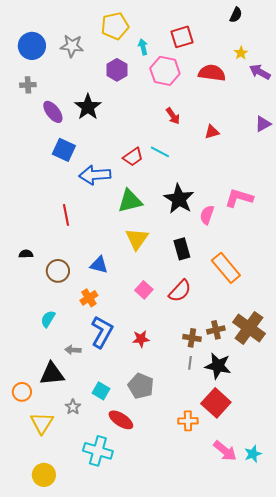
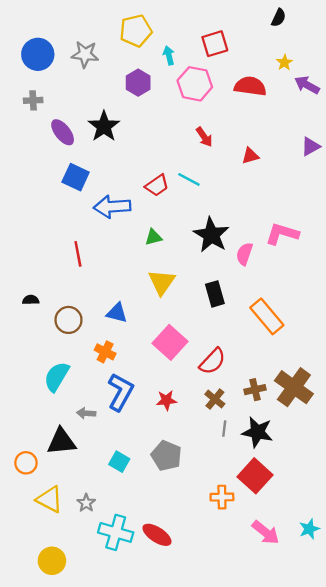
green triangle: (130, 201) -> (153, 237), size x0.6
pink square: (144, 290) -> (170, 342), size x1.6
red semicircle: (180, 291) -> (213, 361), moved
orange cross: (89, 298) -> (105, 352), turned -30
cyan semicircle: (48, 319) -> (57, 377), size x1.5
brown cross: (192, 338) -> (215, 399), moved, turned 30
gray star: (73, 407) -> (86, 503), moved
red ellipse: (121, 420) -> (157, 535), moved
yellow triangle: (42, 423) -> (50, 499), turned -35
cyan star: (253, 454) -> (309, 529), moved

